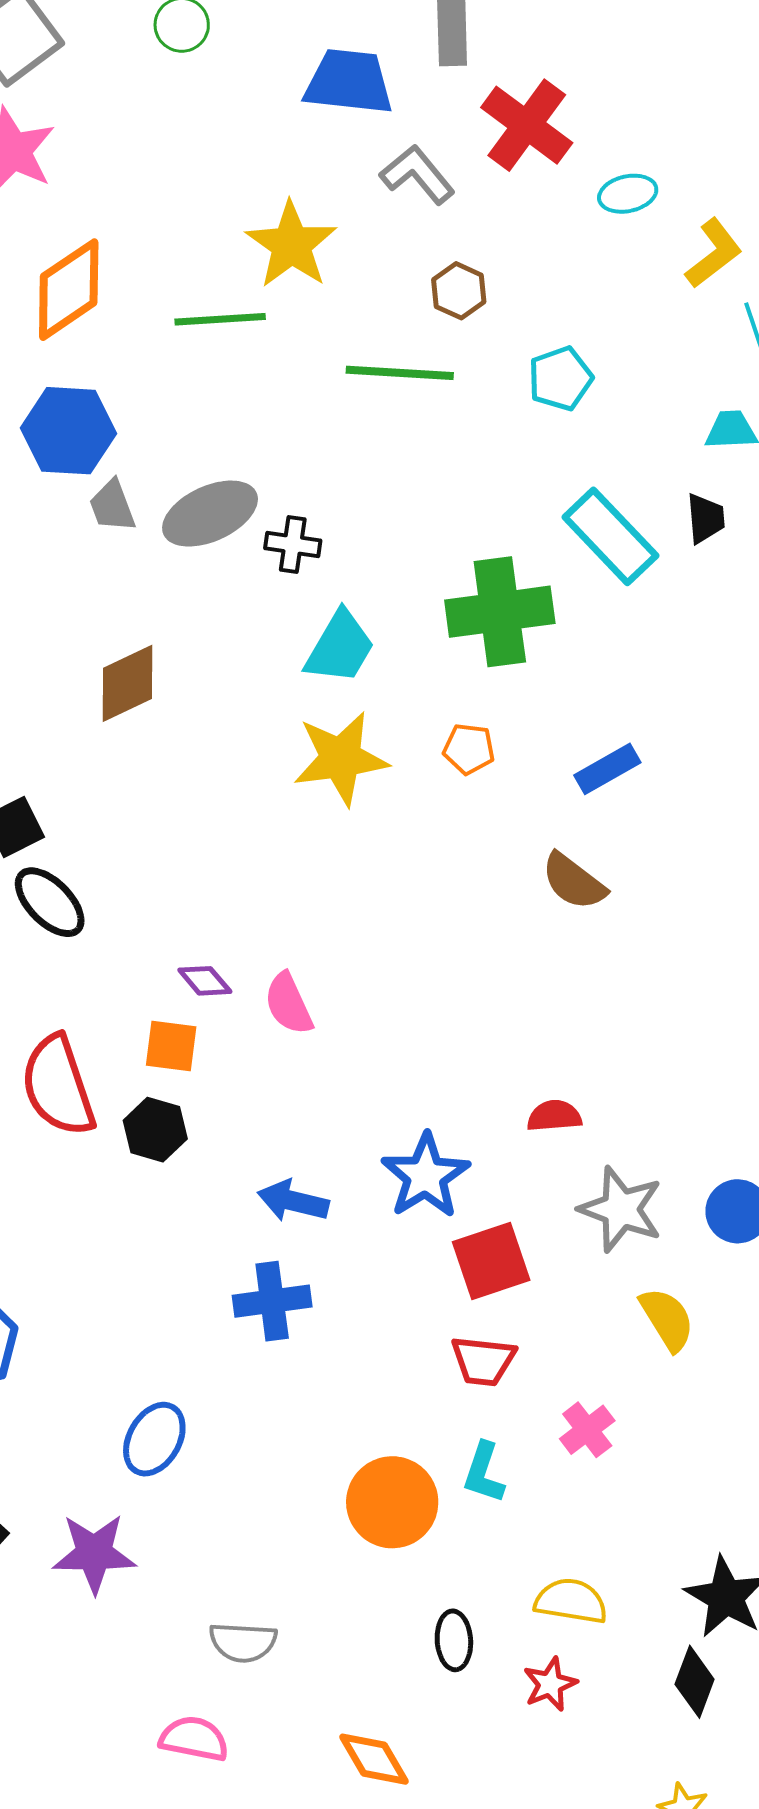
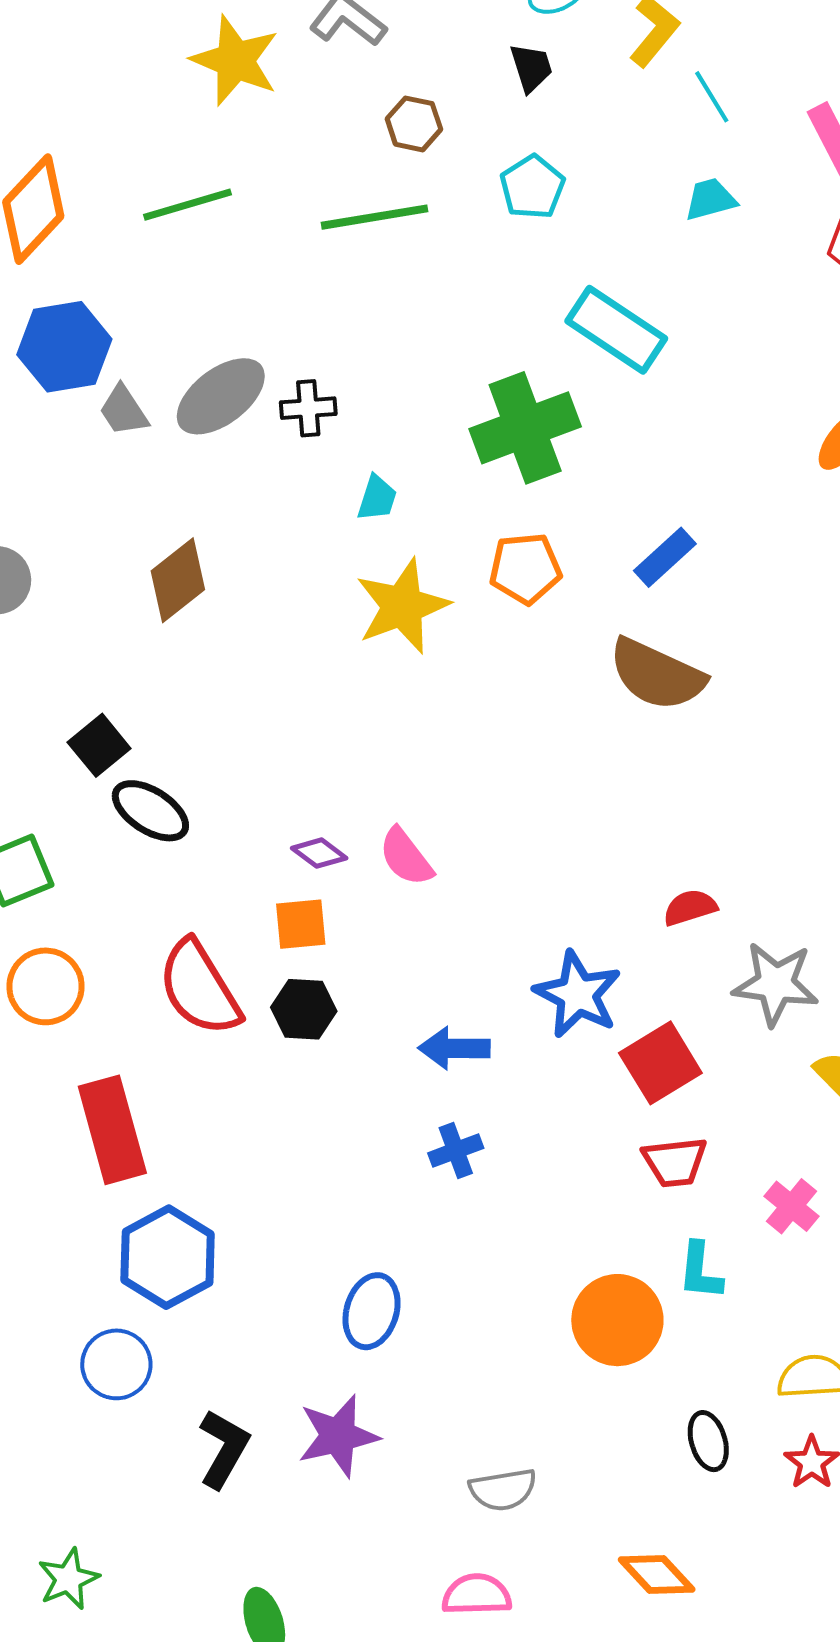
yellow star: (291, 245) -> (235, 60), moved
black trapezoid: (706, 518) -> (531, 68), moved
cyan trapezoid: (340, 647) -> (377, 498), size x0.6
orange pentagon: (469, 749) -> (525, 568), size x1.4
brown semicircle: (574, 881) -> (657, 675), size x1.4
blue cross: (272, 1301) -> (456, 1151), size x0.7

